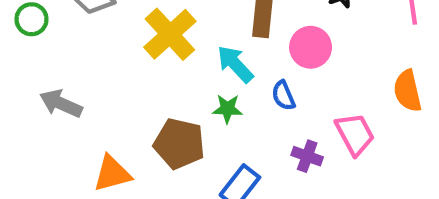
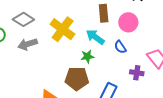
gray arrow: (61, 104) -> (28, 44), moved, turned -30
green star: (227, 109) -> (87, 56), moved

